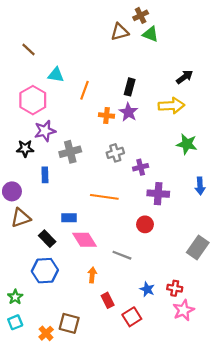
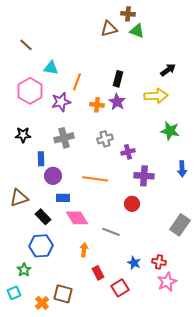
brown cross: (141, 15) -> (128, 14), turned 32
purple star: (45, 131) -> (61, 102), moved
purple circle: (12, 191) -> (53, 176), moved
green star: (15, 297) -> (24, 270), moved

